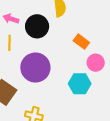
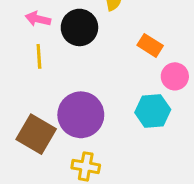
purple circle: (35, 68) -> (81, 115), moved

